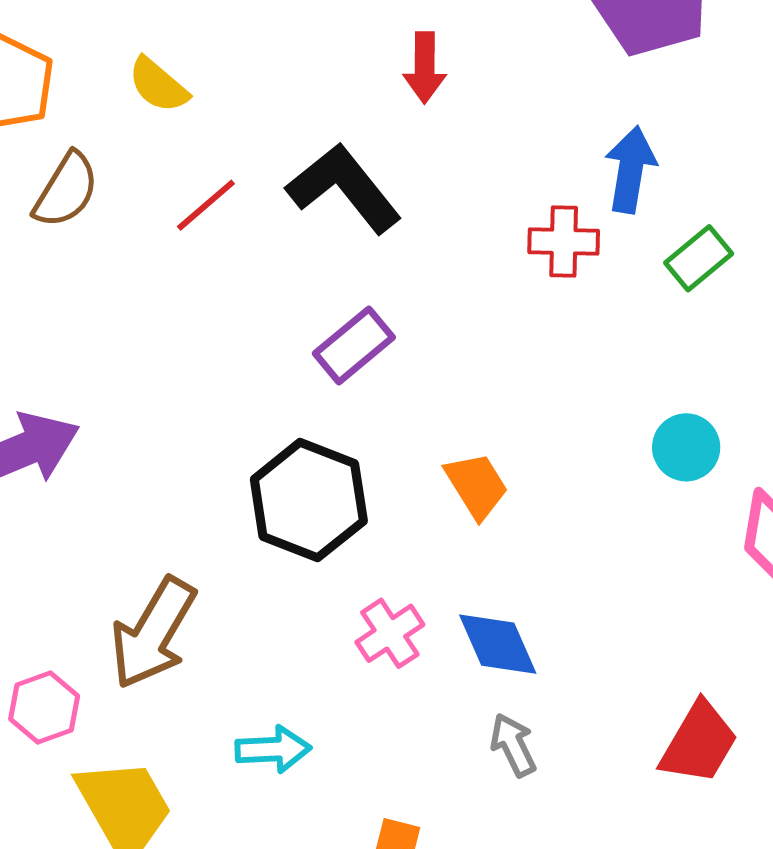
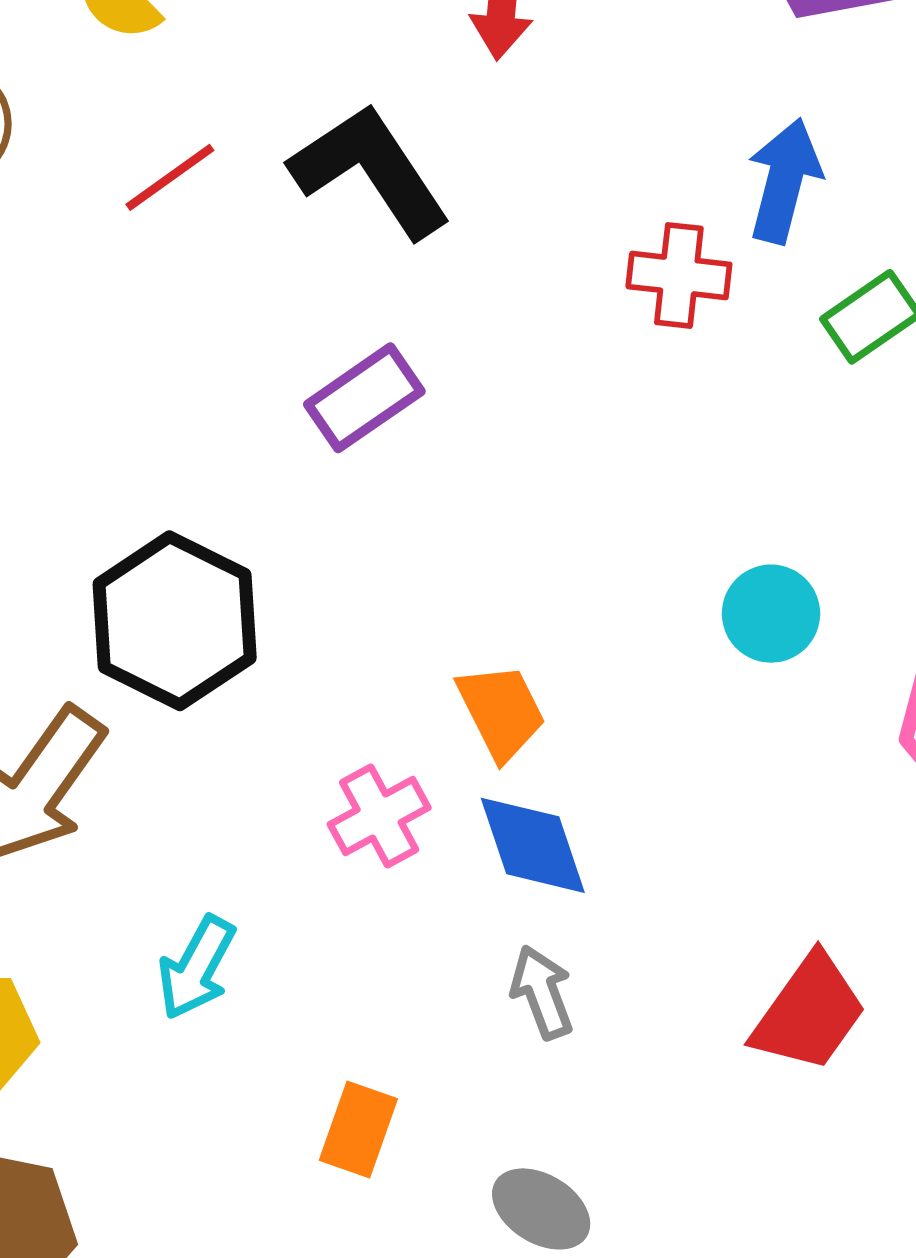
cyan circle: (686, 447) -> (771, 614), moved
orange trapezoid: (477, 486) -> (501, 711), moved
black hexagon: (309, 500) -> (175, 621), moved
cyan arrow: (273, 749) -> (196, 968), turned 116

